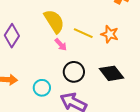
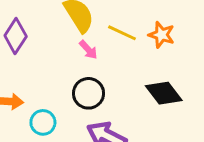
black circle: (74, 72) -> (88, 93), moved
cyan circle: (42, 88) -> (43, 122), moved

